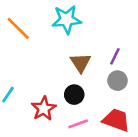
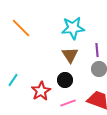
cyan star: (67, 19) -> (73, 28), moved
purple line: (115, 56) -> (97, 50), turned -32

